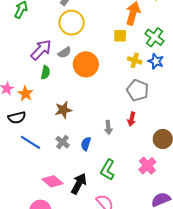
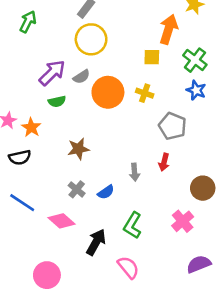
yellow cross: (135, 60) -> (145, 93), moved
green semicircle: (45, 72) -> (57, 101), turned 64
blue line: (30, 142) -> (22, 203), moved
blue semicircle: (86, 144) -> (106, 192), turned -144
pink diamond: (52, 181) -> (62, 221), moved

